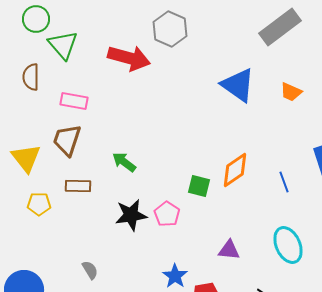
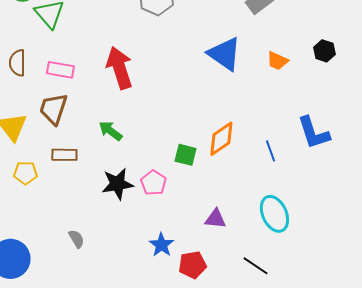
red arrow: (129, 58) -> (119, 68), moved, turned -123
brown semicircle: (31, 77) -> (17, 63), moved

